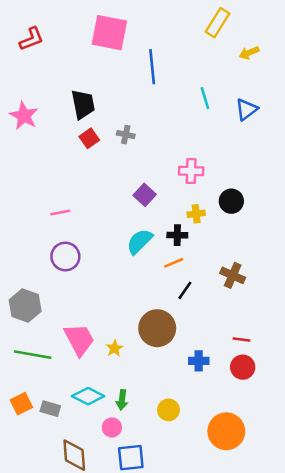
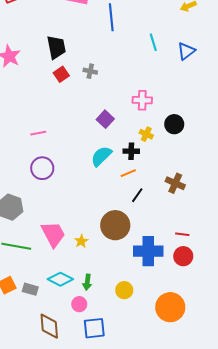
yellow cross: (196, 214) -> (146, 134), turned 32
blue cross: (199, 361) -> (148, 251), size x1.8

